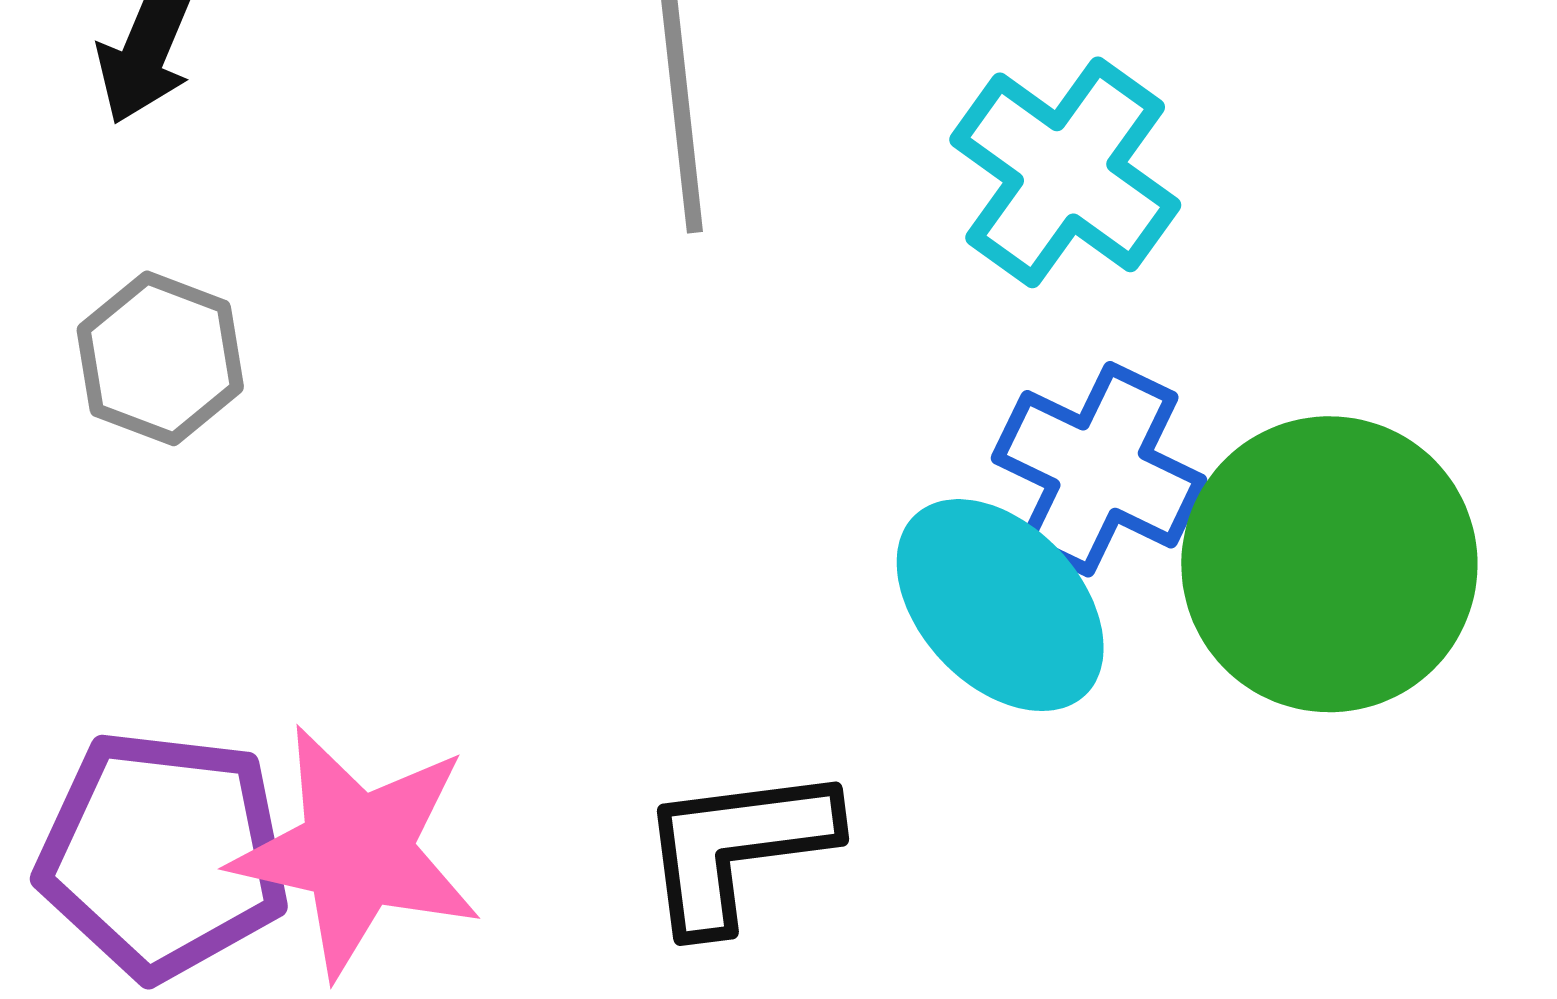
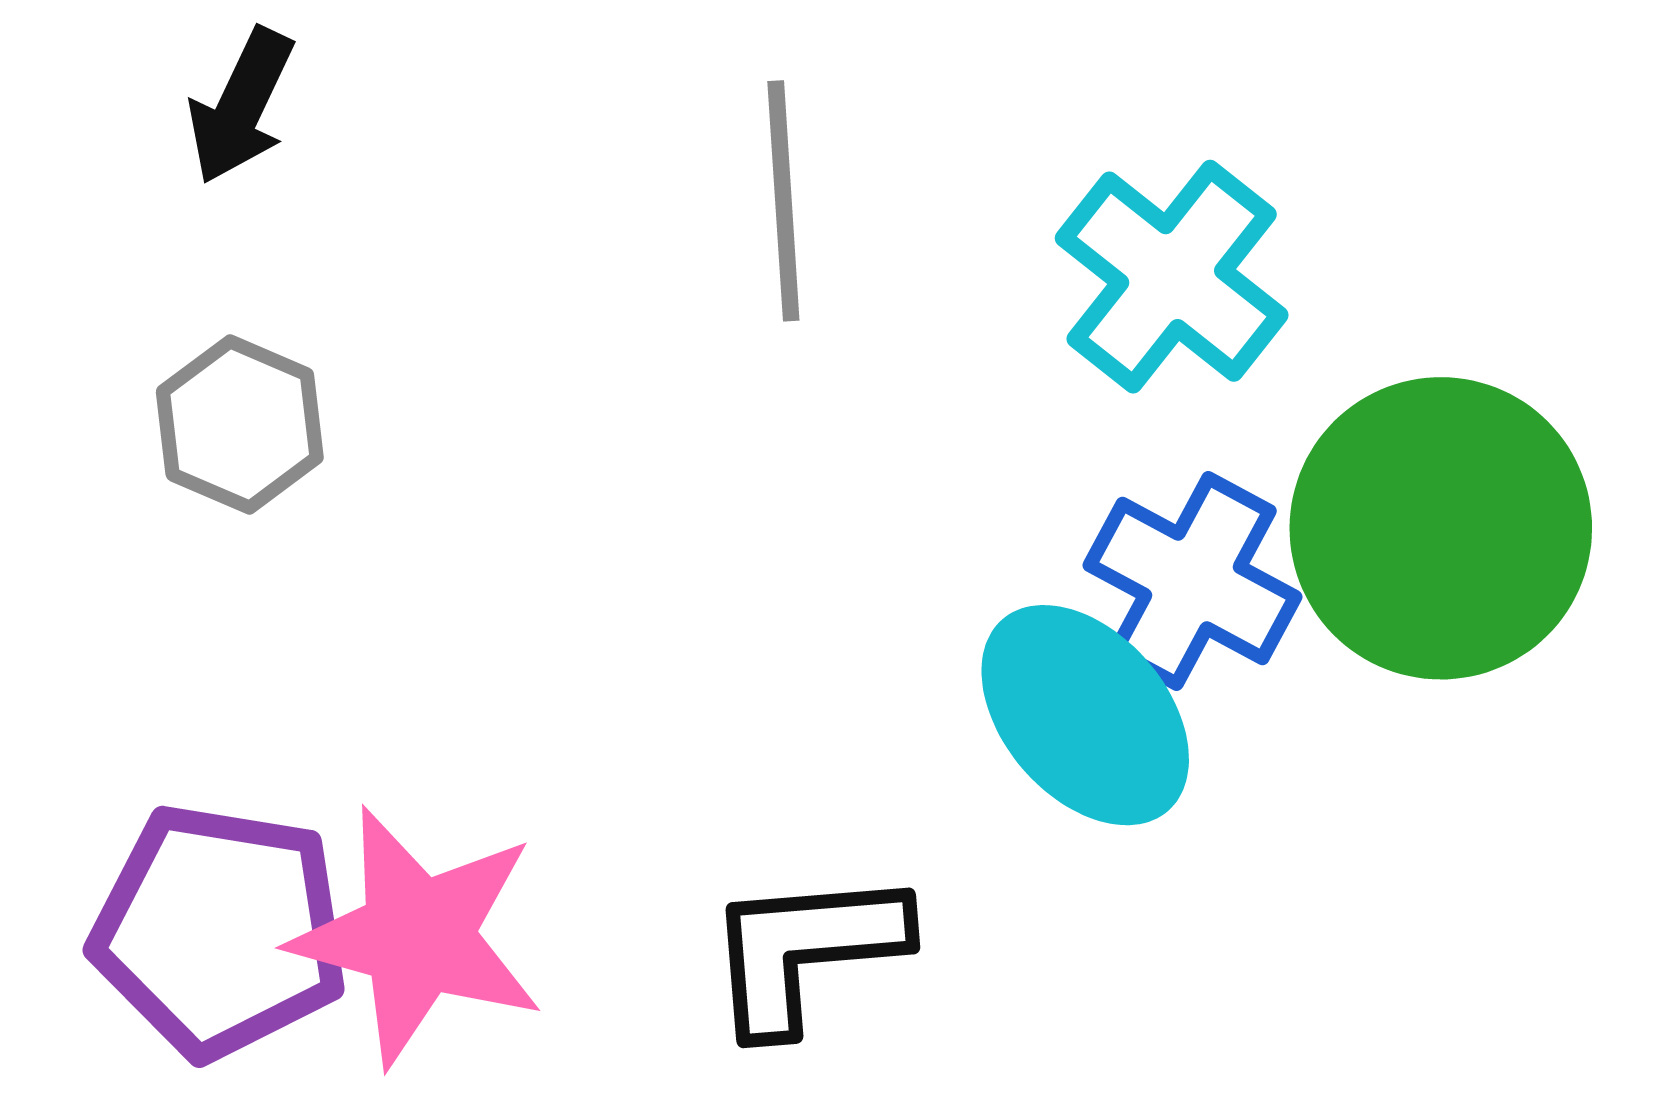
green circle: (1329, 564) -> (1441, 528), moved

